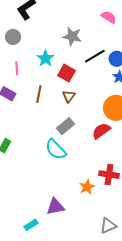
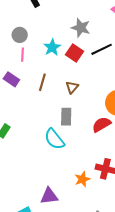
gray circle: (13, 37) -> (20, 35), moved
red square: (66, 73) -> (75, 53), moved
gray rectangle: (65, 126) -> (66, 117), turned -54

